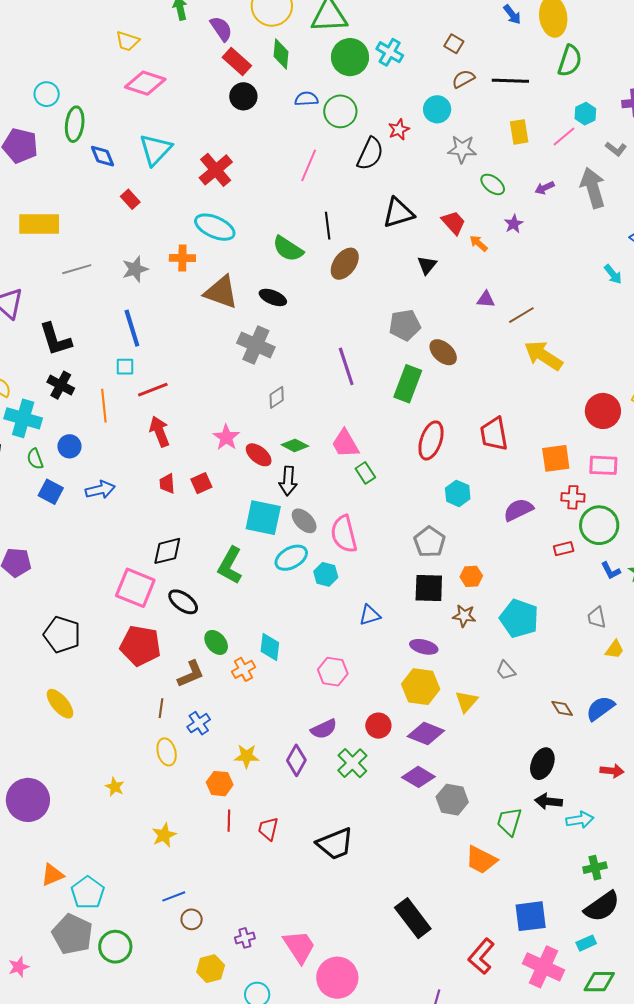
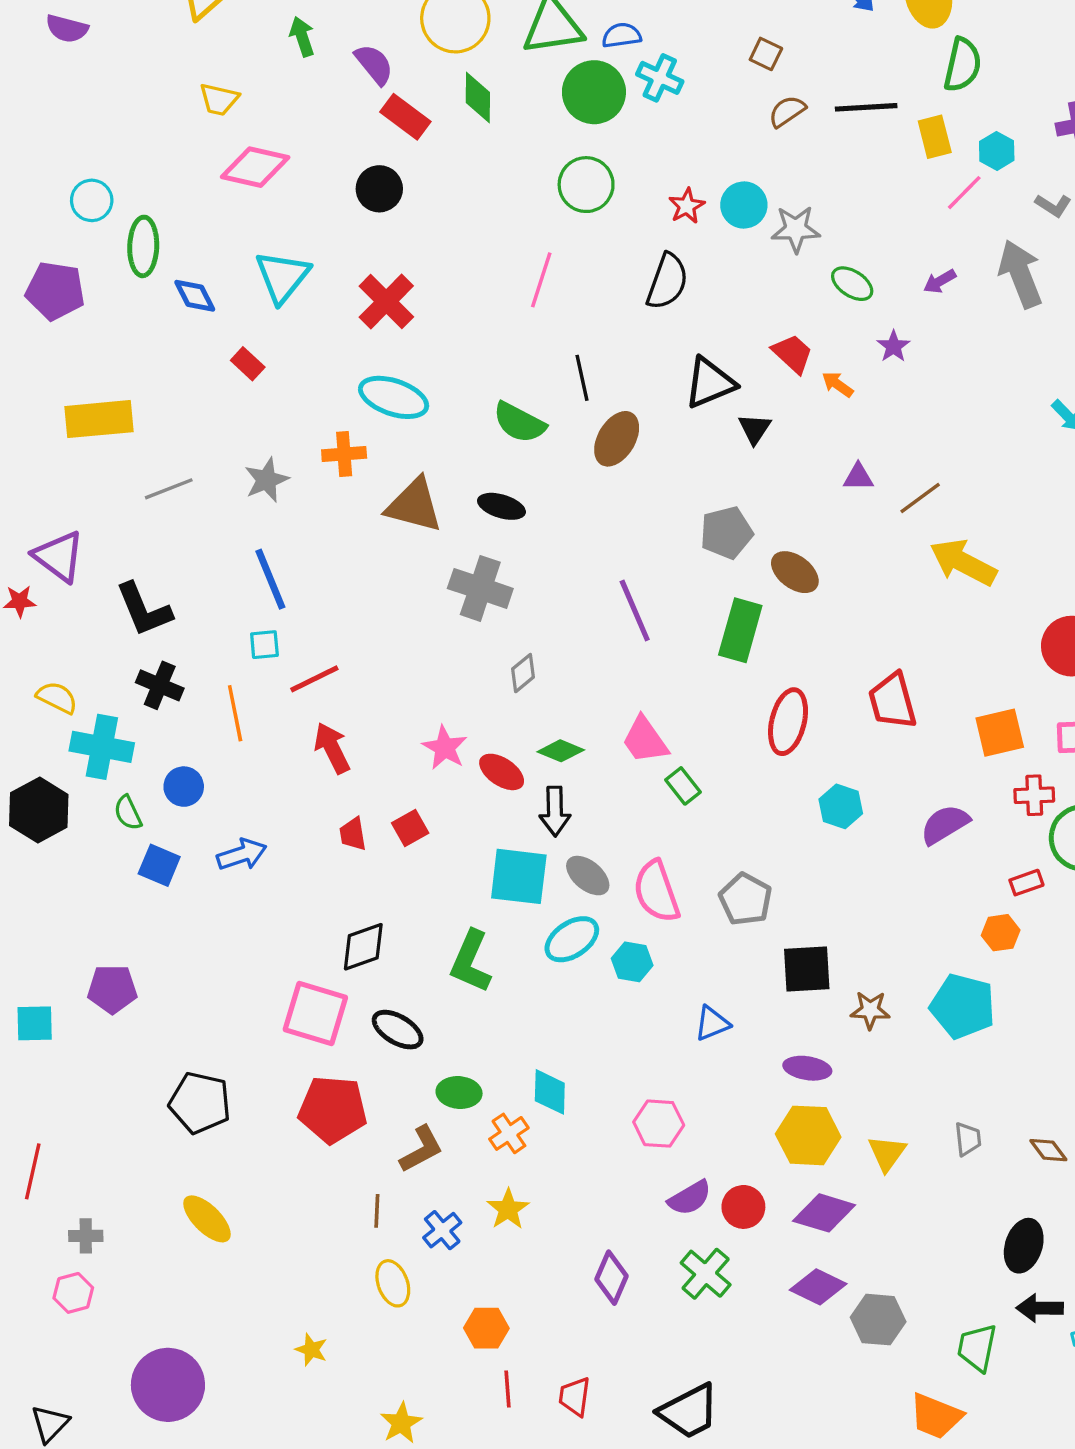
black circle: (243, 96) -> (379, 189), moved
blue semicircle: (306, 99) -> (622, 35), moved
cyan circle: (437, 109) -> (744, 205), moved
yellow rectangle: (519, 132) -> (935, 137), moved
black semicircle: (370, 154) -> (667, 281), moved
black triangle: (398, 213) -> (710, 383), moved
gray pentagon: (430, 542) -> (745, 899), moved
orange hexagon: (471, 576) -> (1001, 933), moved
green ellipse: (216, 642) -> (459, 1093), turned -40
gray trapezoid: (506, 670) -> (968, 1139), moved, turned -140
purple semicircle: (324, 729) -> (690, 1198), moved
yellow star: (247, 756) -> (508, 1209), moved, turned -30

